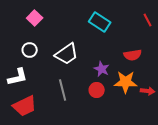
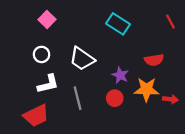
white trapezoid: (67, 54) -> (82, 59), turned 70
white L-shape: (18, 77) -> (48, 84), moved

